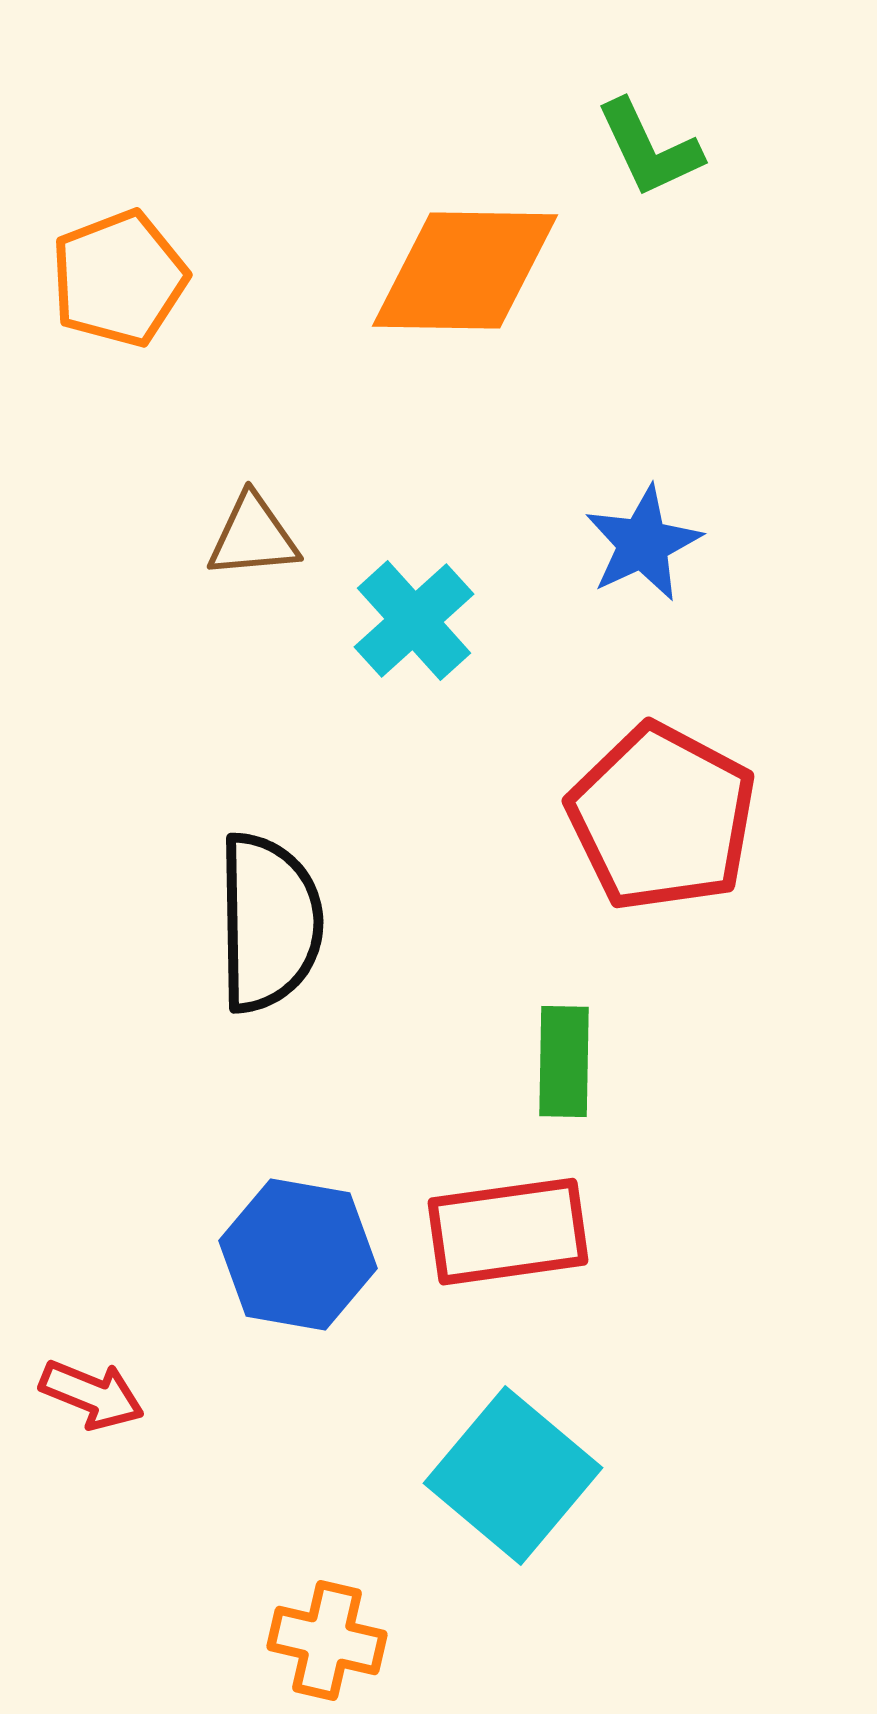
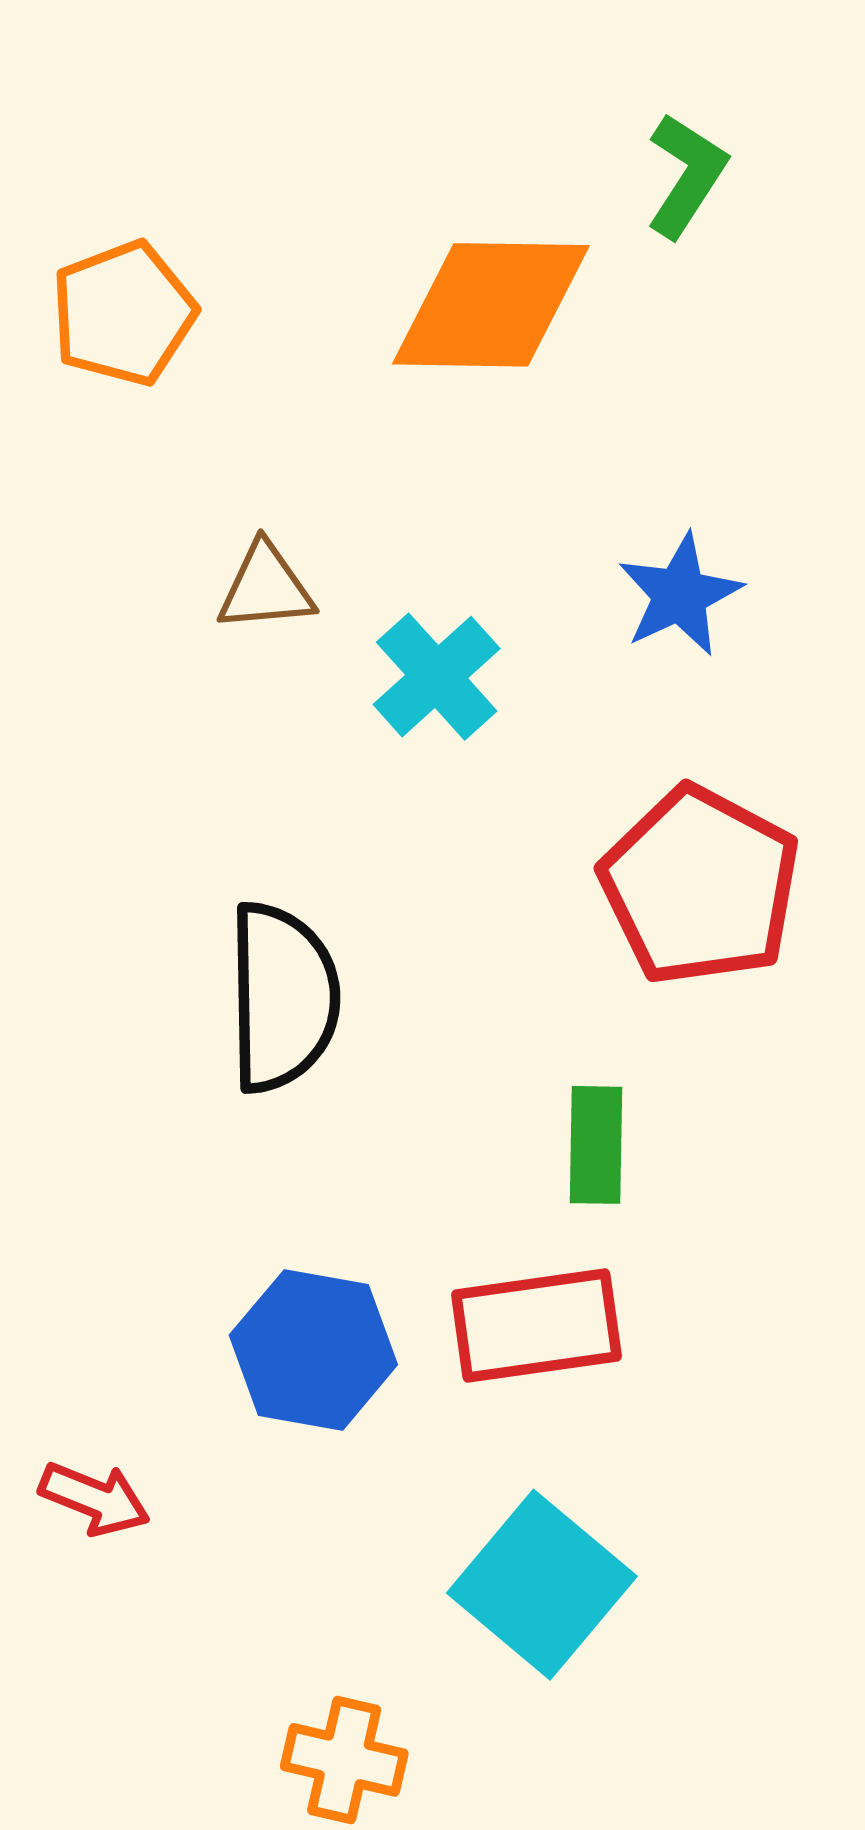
green L-shape: (649, 149) -> (686, 175), turned -122

